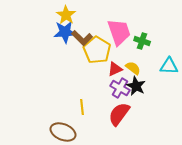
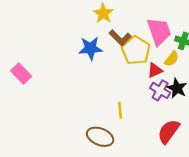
blue star: (65, 32) -> (91, 48), moved
yellow semicircle: (133, 68) -> (172, 59), moved, turned 91
red semicircle: (119, 114) -> (169, 131), moved

